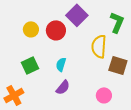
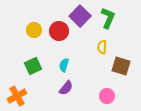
green L-shape: (117, 22) -> (108, 18), moved
yellow semicircle: (99, 46) -> (102, 47), size x0.6

